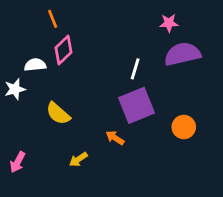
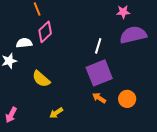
orange circle: (184, 127) -> (127, 99), moved
orange arrow: (115, 138) -> (99, 98), moved

